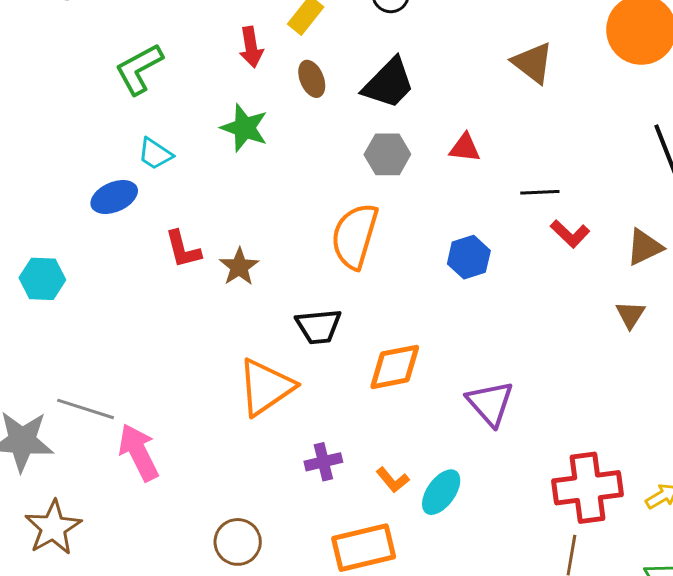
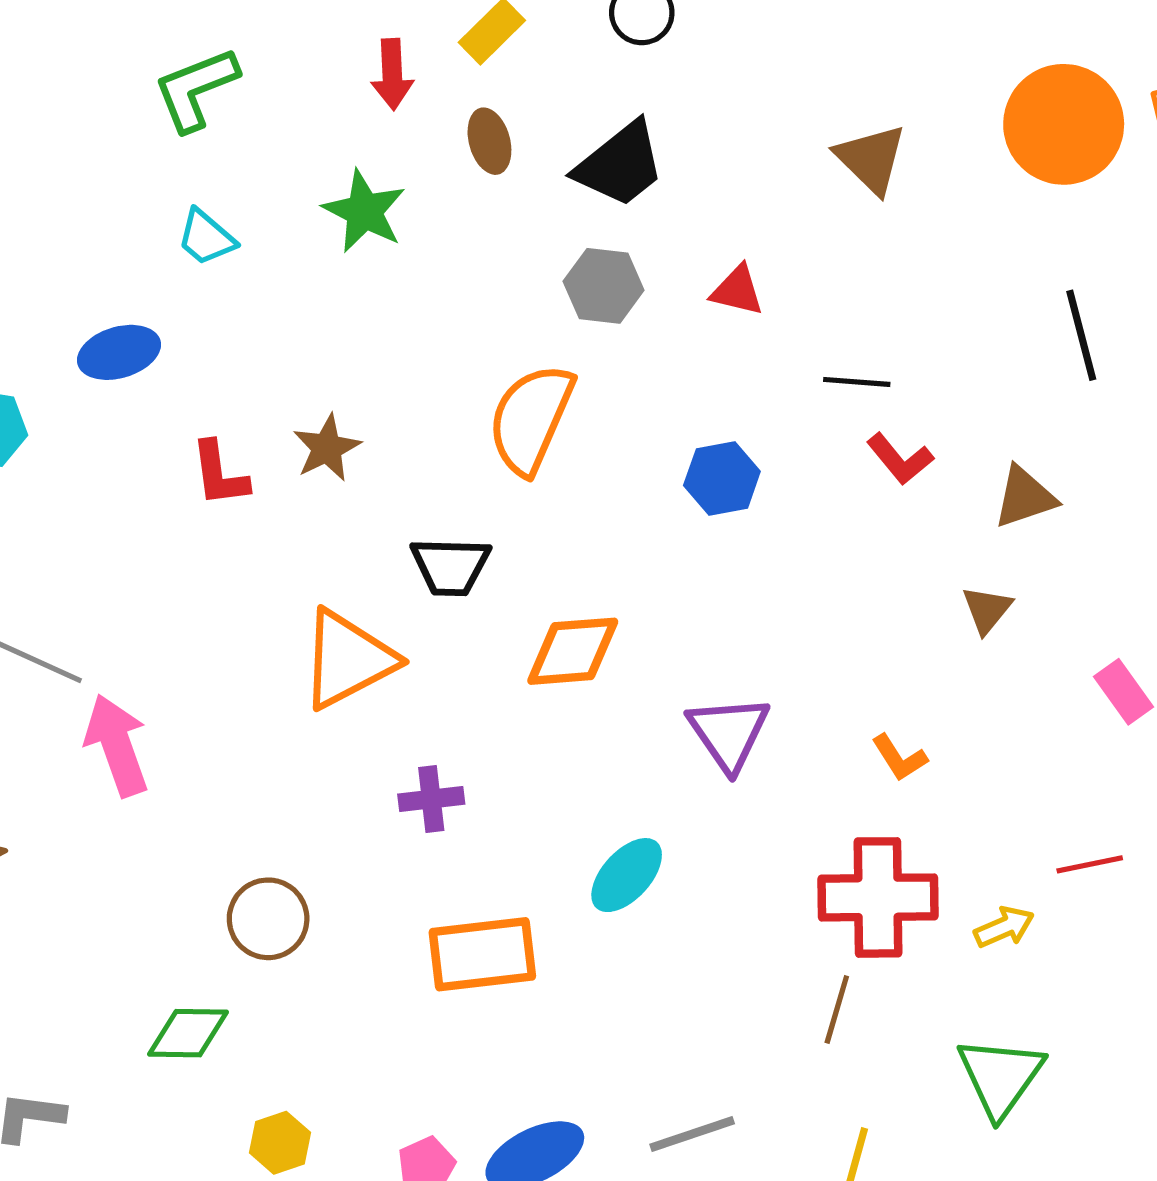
blue ellipse: (114, 197) -> (119, 352), moved
red L-shape: (183, 249) -> (219, 474), moved
orange L-shape: (393, 480) -> (899, 758), moved

